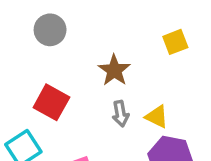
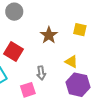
yellow square: (175, 42) -> (80, 30), moved, turned 32
gray arrow: (120, 114) -> (41, 73), moved

